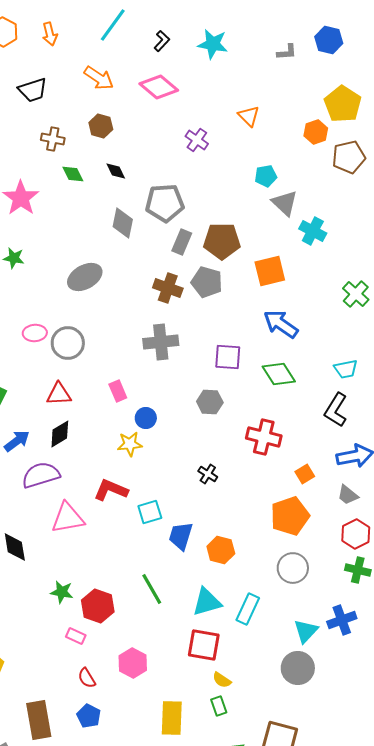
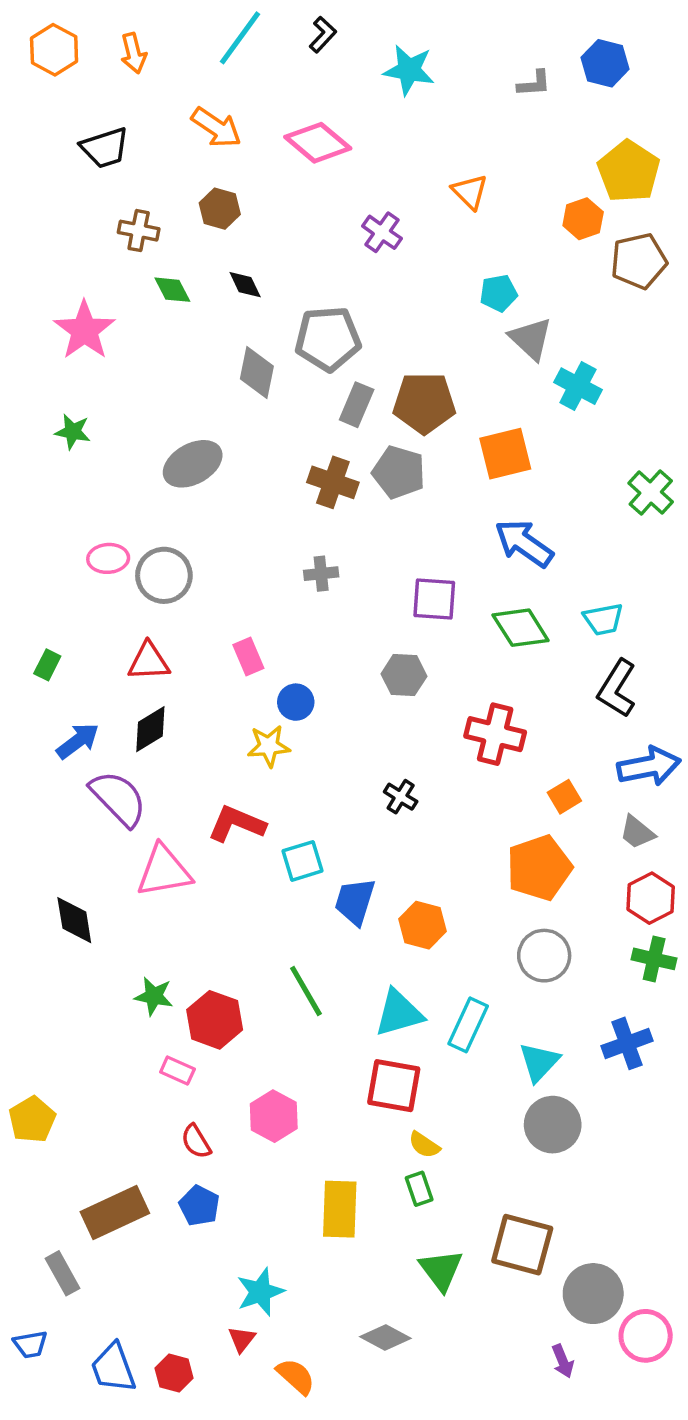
black L-shape: (162, 41) -> (323, 35), moved
gray cross: (161, 342) -> (321, 574), size x0.6
cyan trapezoid: (346, 369) -> (603, 619), moved
purple semicircle: (41, 475) -> (118, 798), turned 63
cyan triangle: (306, 631) -> (539, 1062), moved
brown rectangle: (39, 720) -> (115, 1212), turned 75

